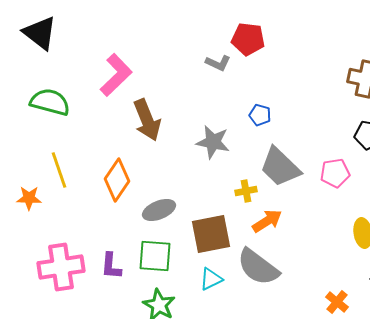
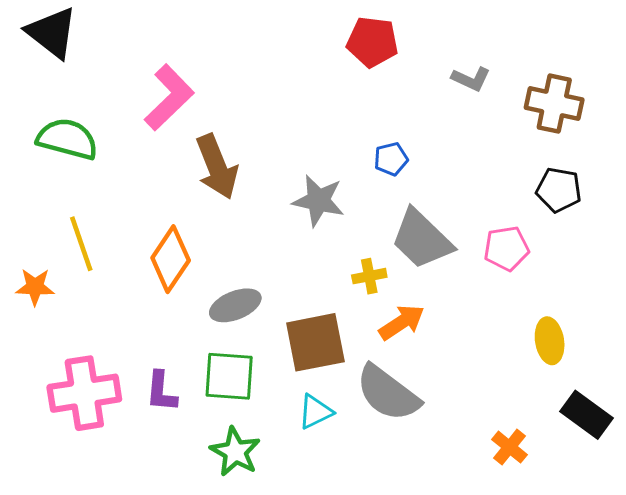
gray L-shape: (218, 63) -> (471, 79), moved
blue pentagon: (260, 115) -> (391, 159), turned -30

